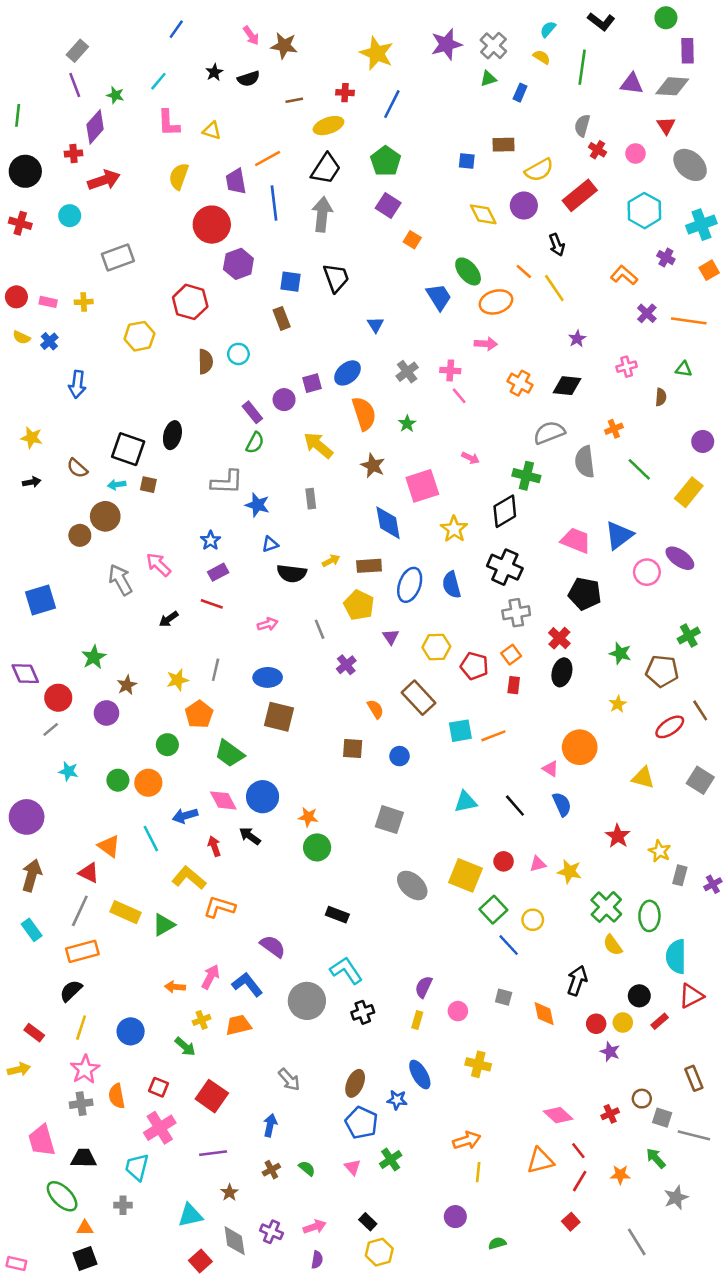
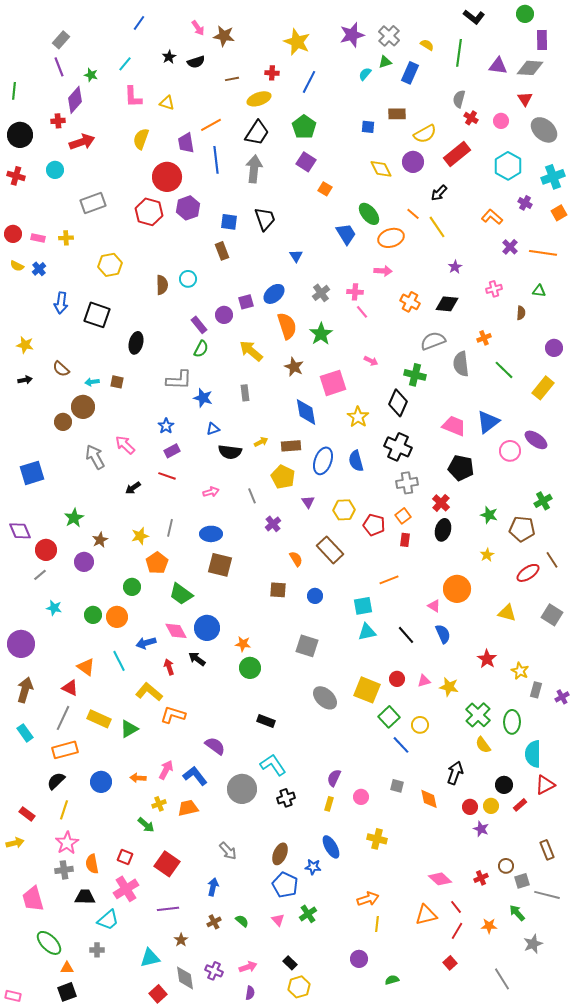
cyan semicircle: (548, 29) -> (365, 74), moved
blue rectangle: (520, 93) -> (410, 73), size x1.5
black arrow: (557, 245) -> (439, 193), turned 66
red hexagon: (190, 302) -> (149, 212), moved
green star: (407, 424) -> (321, 334), size x1.6
black square: (128, 449) -> (97, 315), moved
black diamond: (505, 511) -> (398, 403), turned -36
cyan square: (460, 731) -> (363, 606), moved
blue circle: (131, 1031) -> (101, 782), moved
gray square: (662, 1118) -> (522, 881), turned -35
black trapezoid: (84, 1158) -> (85, 897), moved
cyan trapezoid: (137, 1167) -> (108, 920), turned -145

